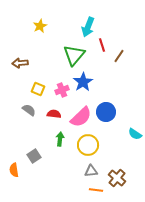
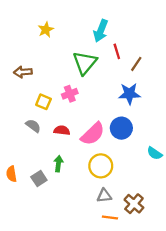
blue star: (83, 82) -> (129, 94), moved, turned 30
pink cross: (62, 90) -> (70, 94), moved
green arrow: (60, 139) -> (58, 164), moved
orange semicircle: (14, 170) -> (11, 174), moved

